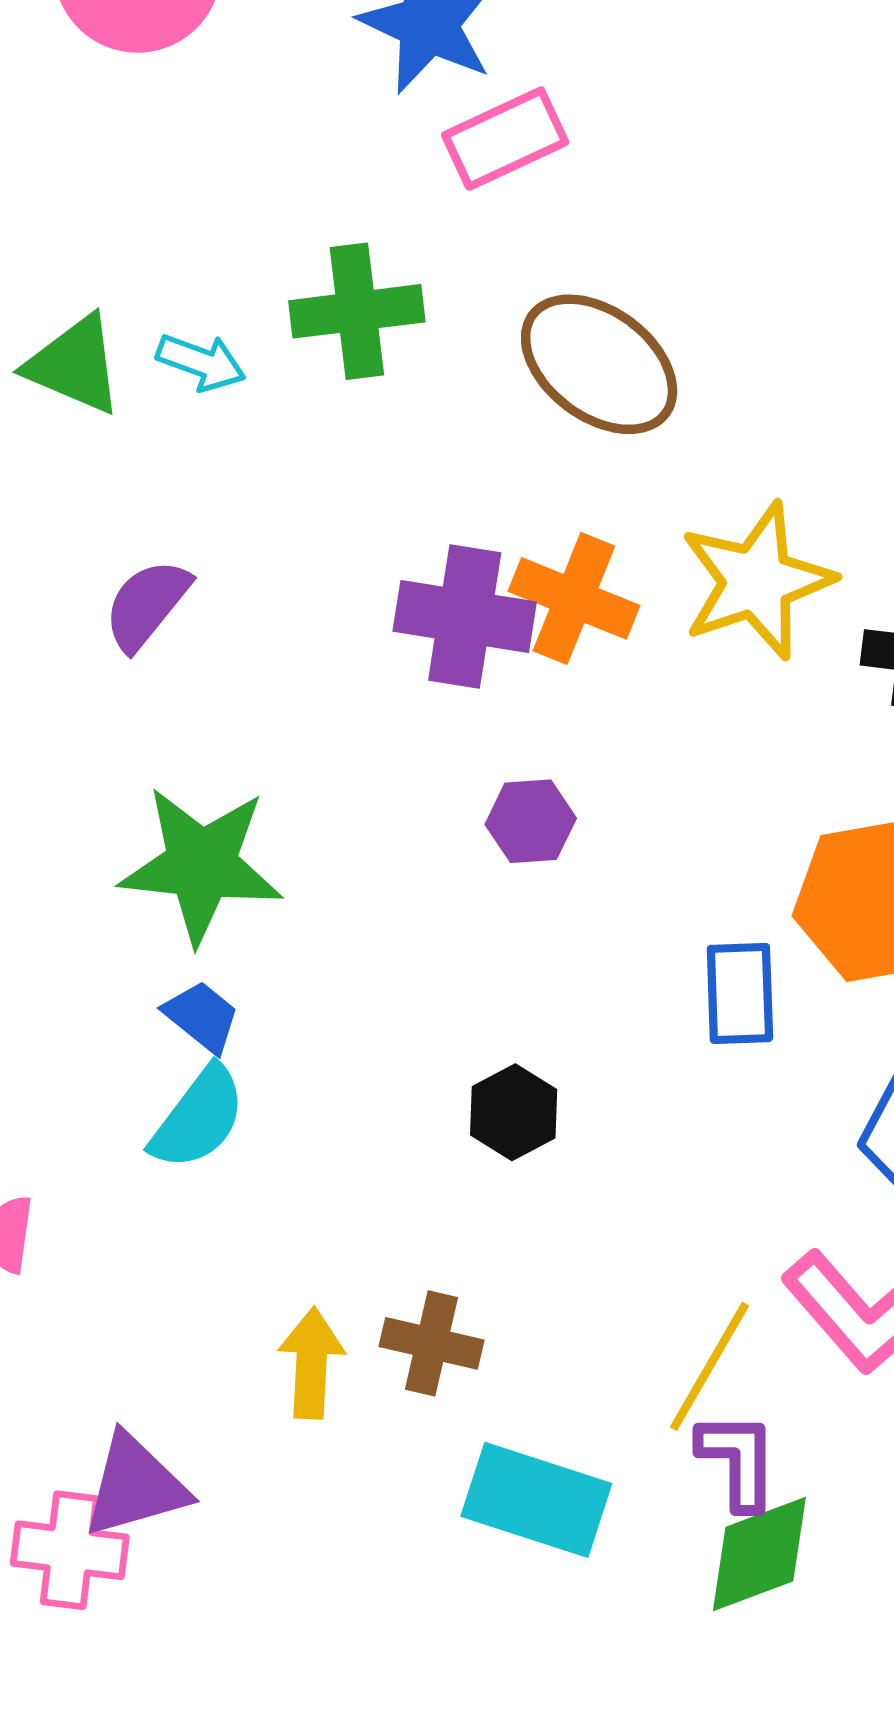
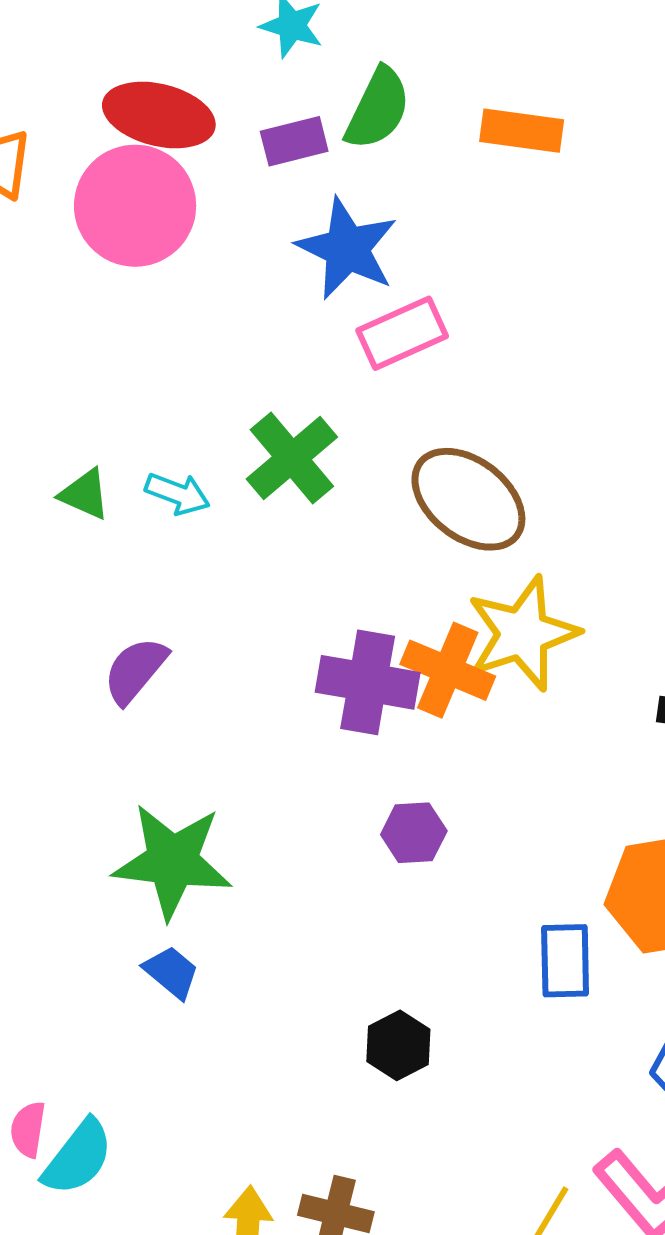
green cross: (357, 311) -> (292, 458), turned -34
green triangle: (74, 365) -> (85, 494), size x0.7
yellow star: (757, 581) -> (523, 633), moved
cyan semicircle: (198, 1118) -> (78, 1157), moved

